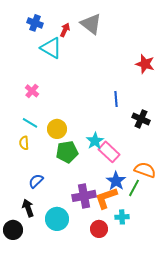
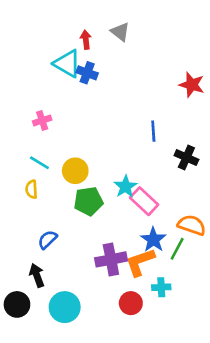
blue cross: (35, 23) -> (87, 73), moved
gray triangle: (91, 24) -> (120, 32), size x0.7
red arrow: (65, 30) -> (86, 40), turned -32
pink cross: (32, 91) -> (42, 120), turned 32
cyan circle: (57, 219) -> (65, 307), moved

